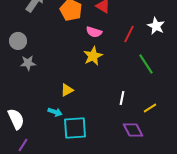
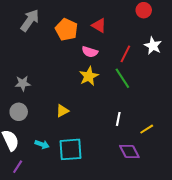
gray circle: (18, 41) -> (19, 112), moved
green line: (146, 64) -> (122, 78), moved
cyan arrow: (55, 112) -> (42, 144), moved

